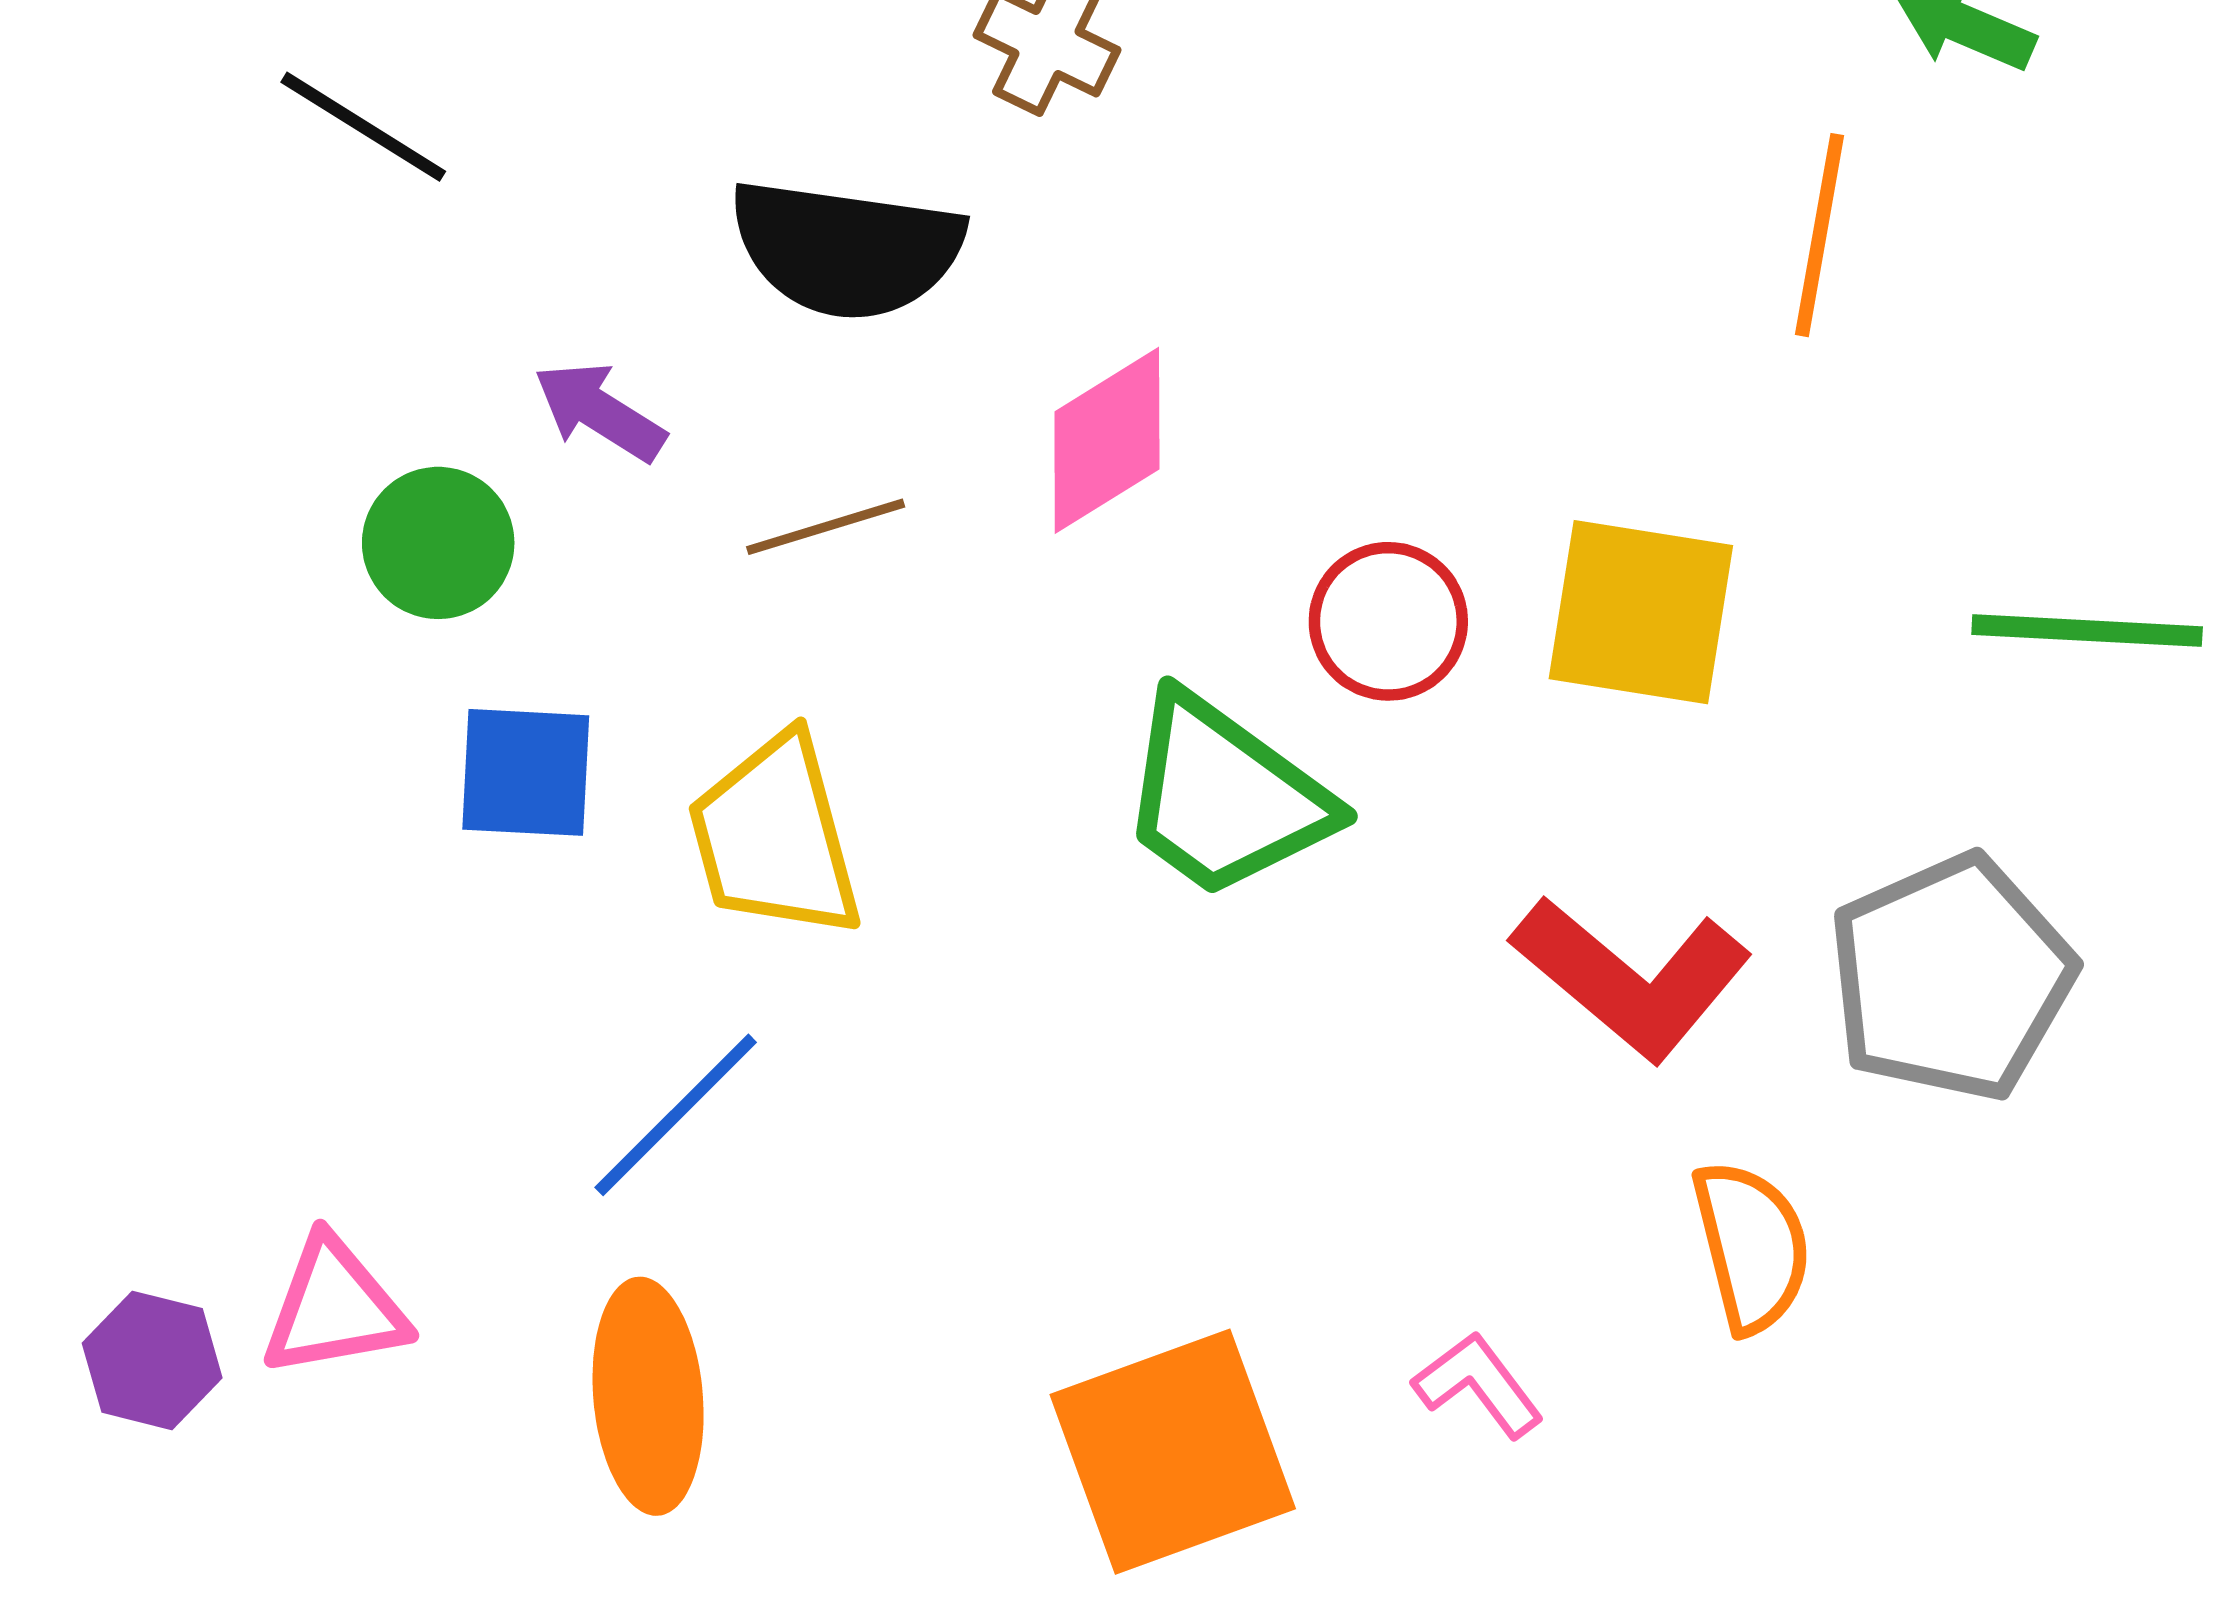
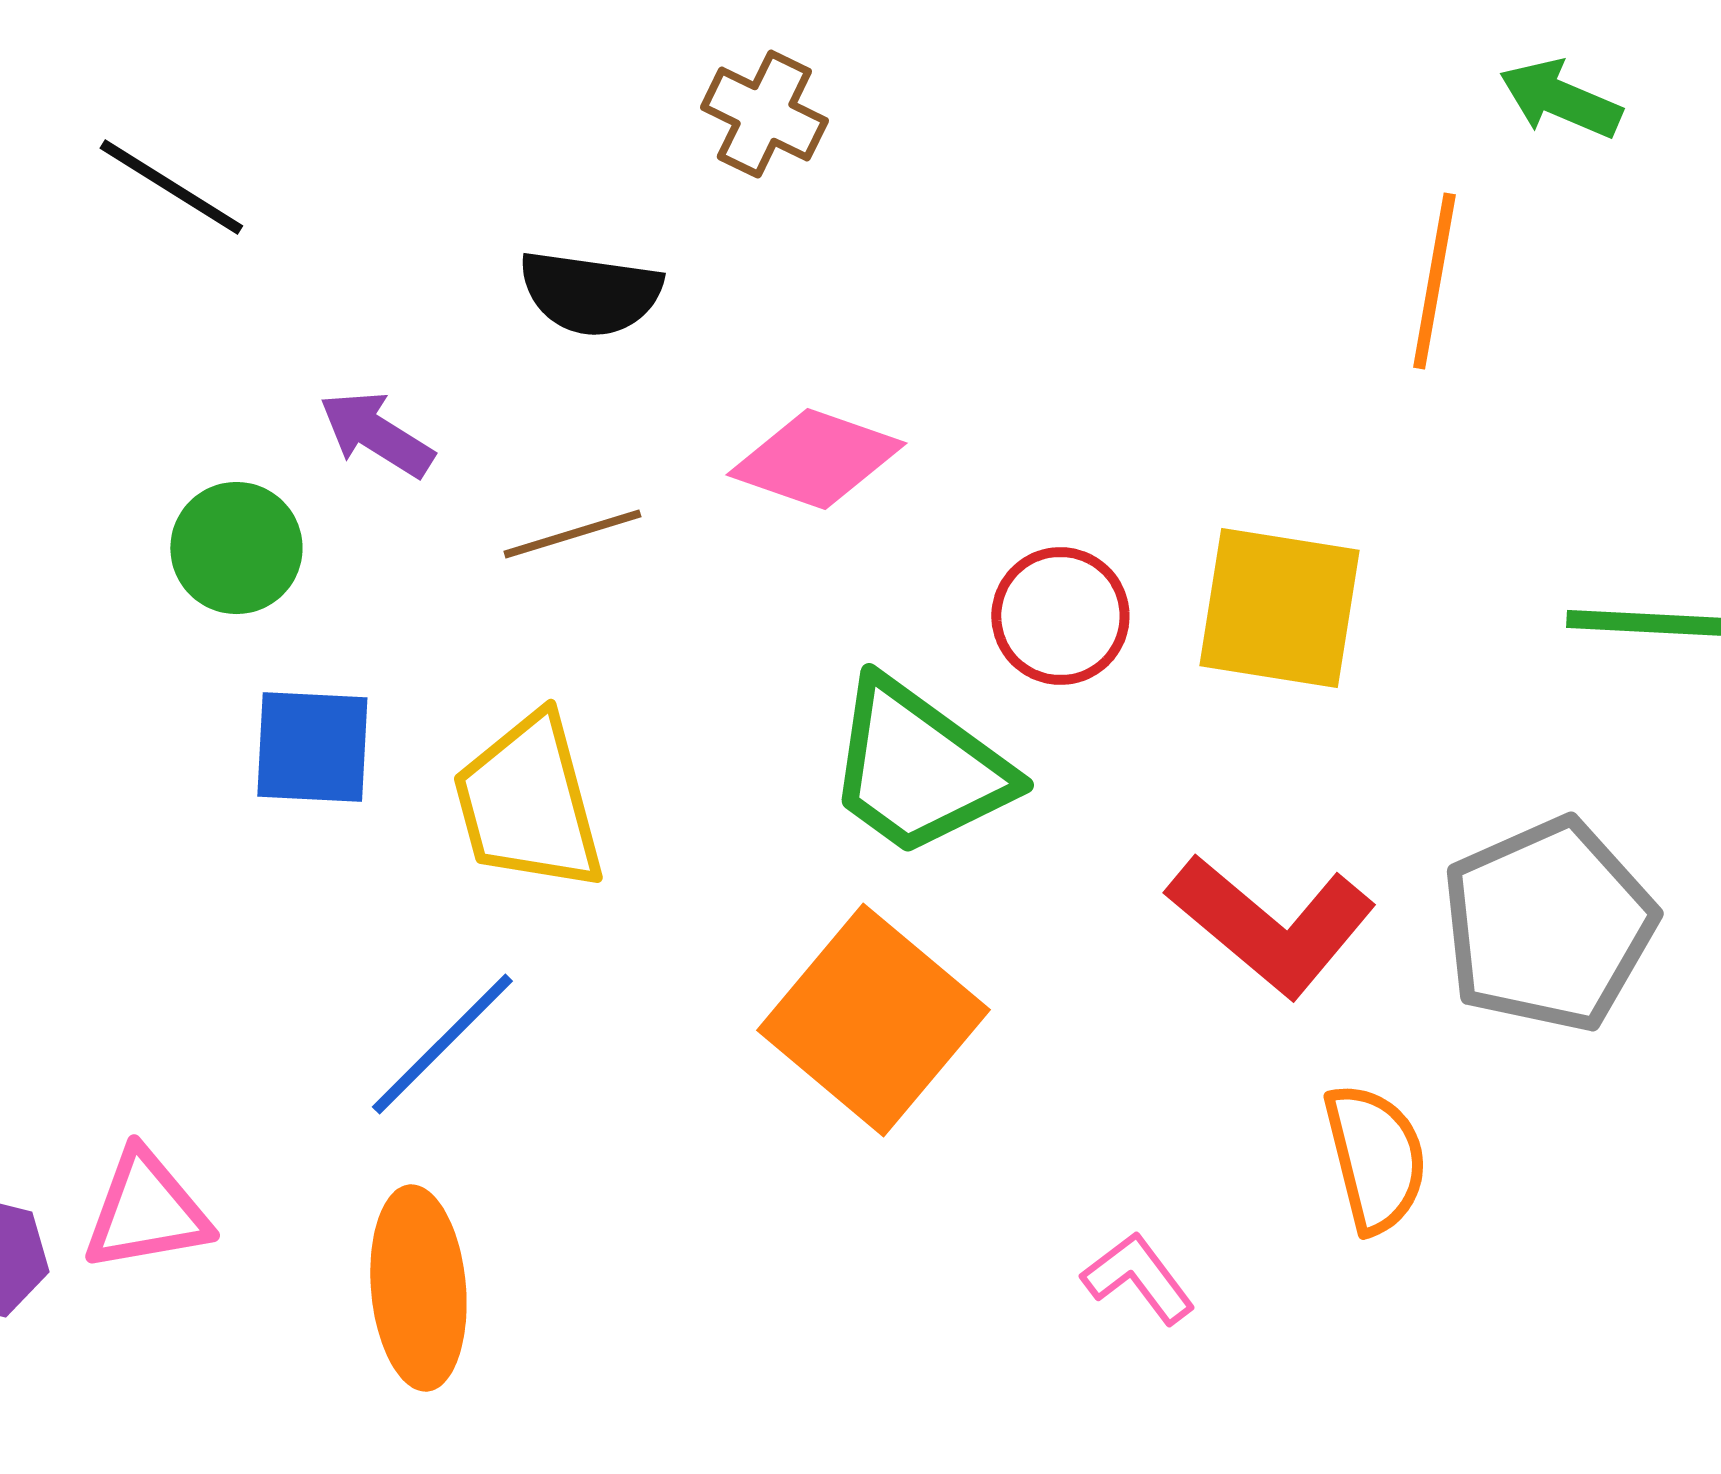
black semicircle: (846, 249) -> (590, 293), size x0.7
pink diamond: (1107, 440) -> (816, 459), turned 51
orange square: (1173, 1452) -> (873, 1020), moved, turned -30

